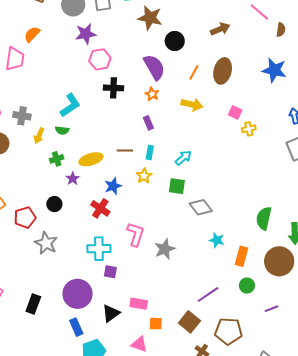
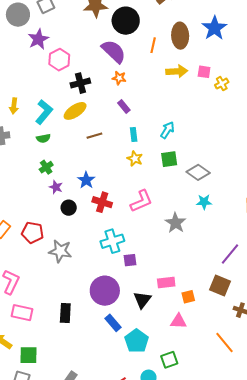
black circle: (175, 41) -> (126, 21), size x1.4
blue star: (274, 70) -> (214, 28), moved, turned -30
yellow arrow: (192, 105) -> (177, 71), moved
yellow arrow: (39, 136) -> (14, 106), moved
brown line: (125, 150) -> (94, 136), moved
yellow ellipse: (91, 159) -> (75, 111), moved
purple star: (73, 179) -> (56, 187), moved
blue star: (113, 186) -> (86, 180), moved
black circle: (54, 204) -> (69, 208), moved
red pentagon: (25, 218) -> (33, 233), turned -30
pink L-shape: (136, 234) -> (141, 201), moved, turned 65
cyan star: (217, 240) -> (204, 202), moved

